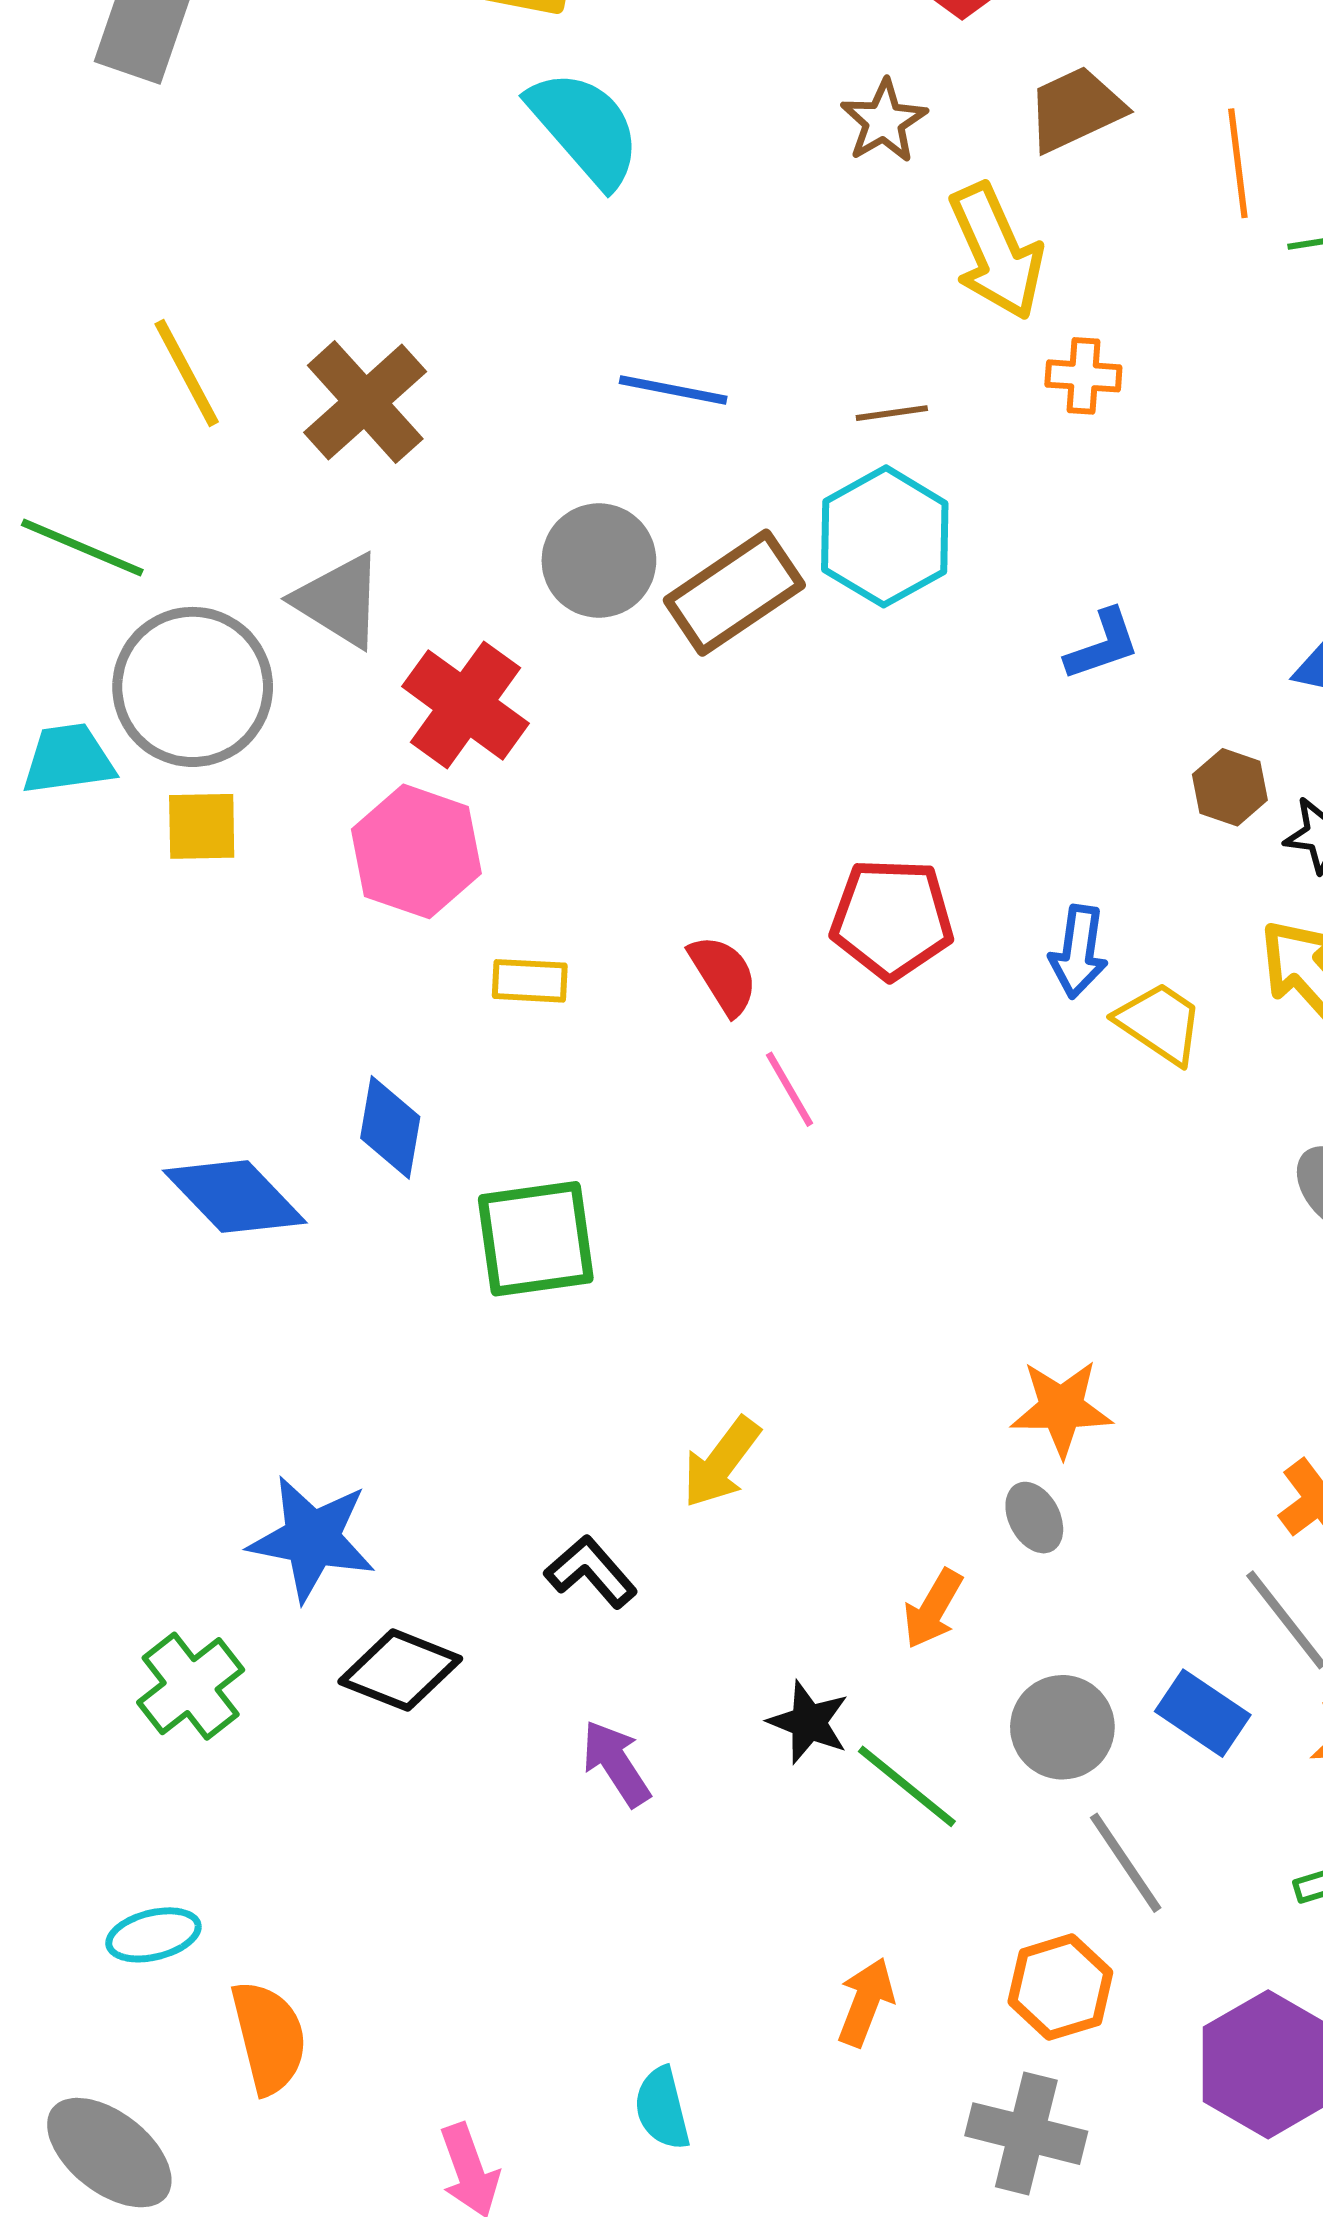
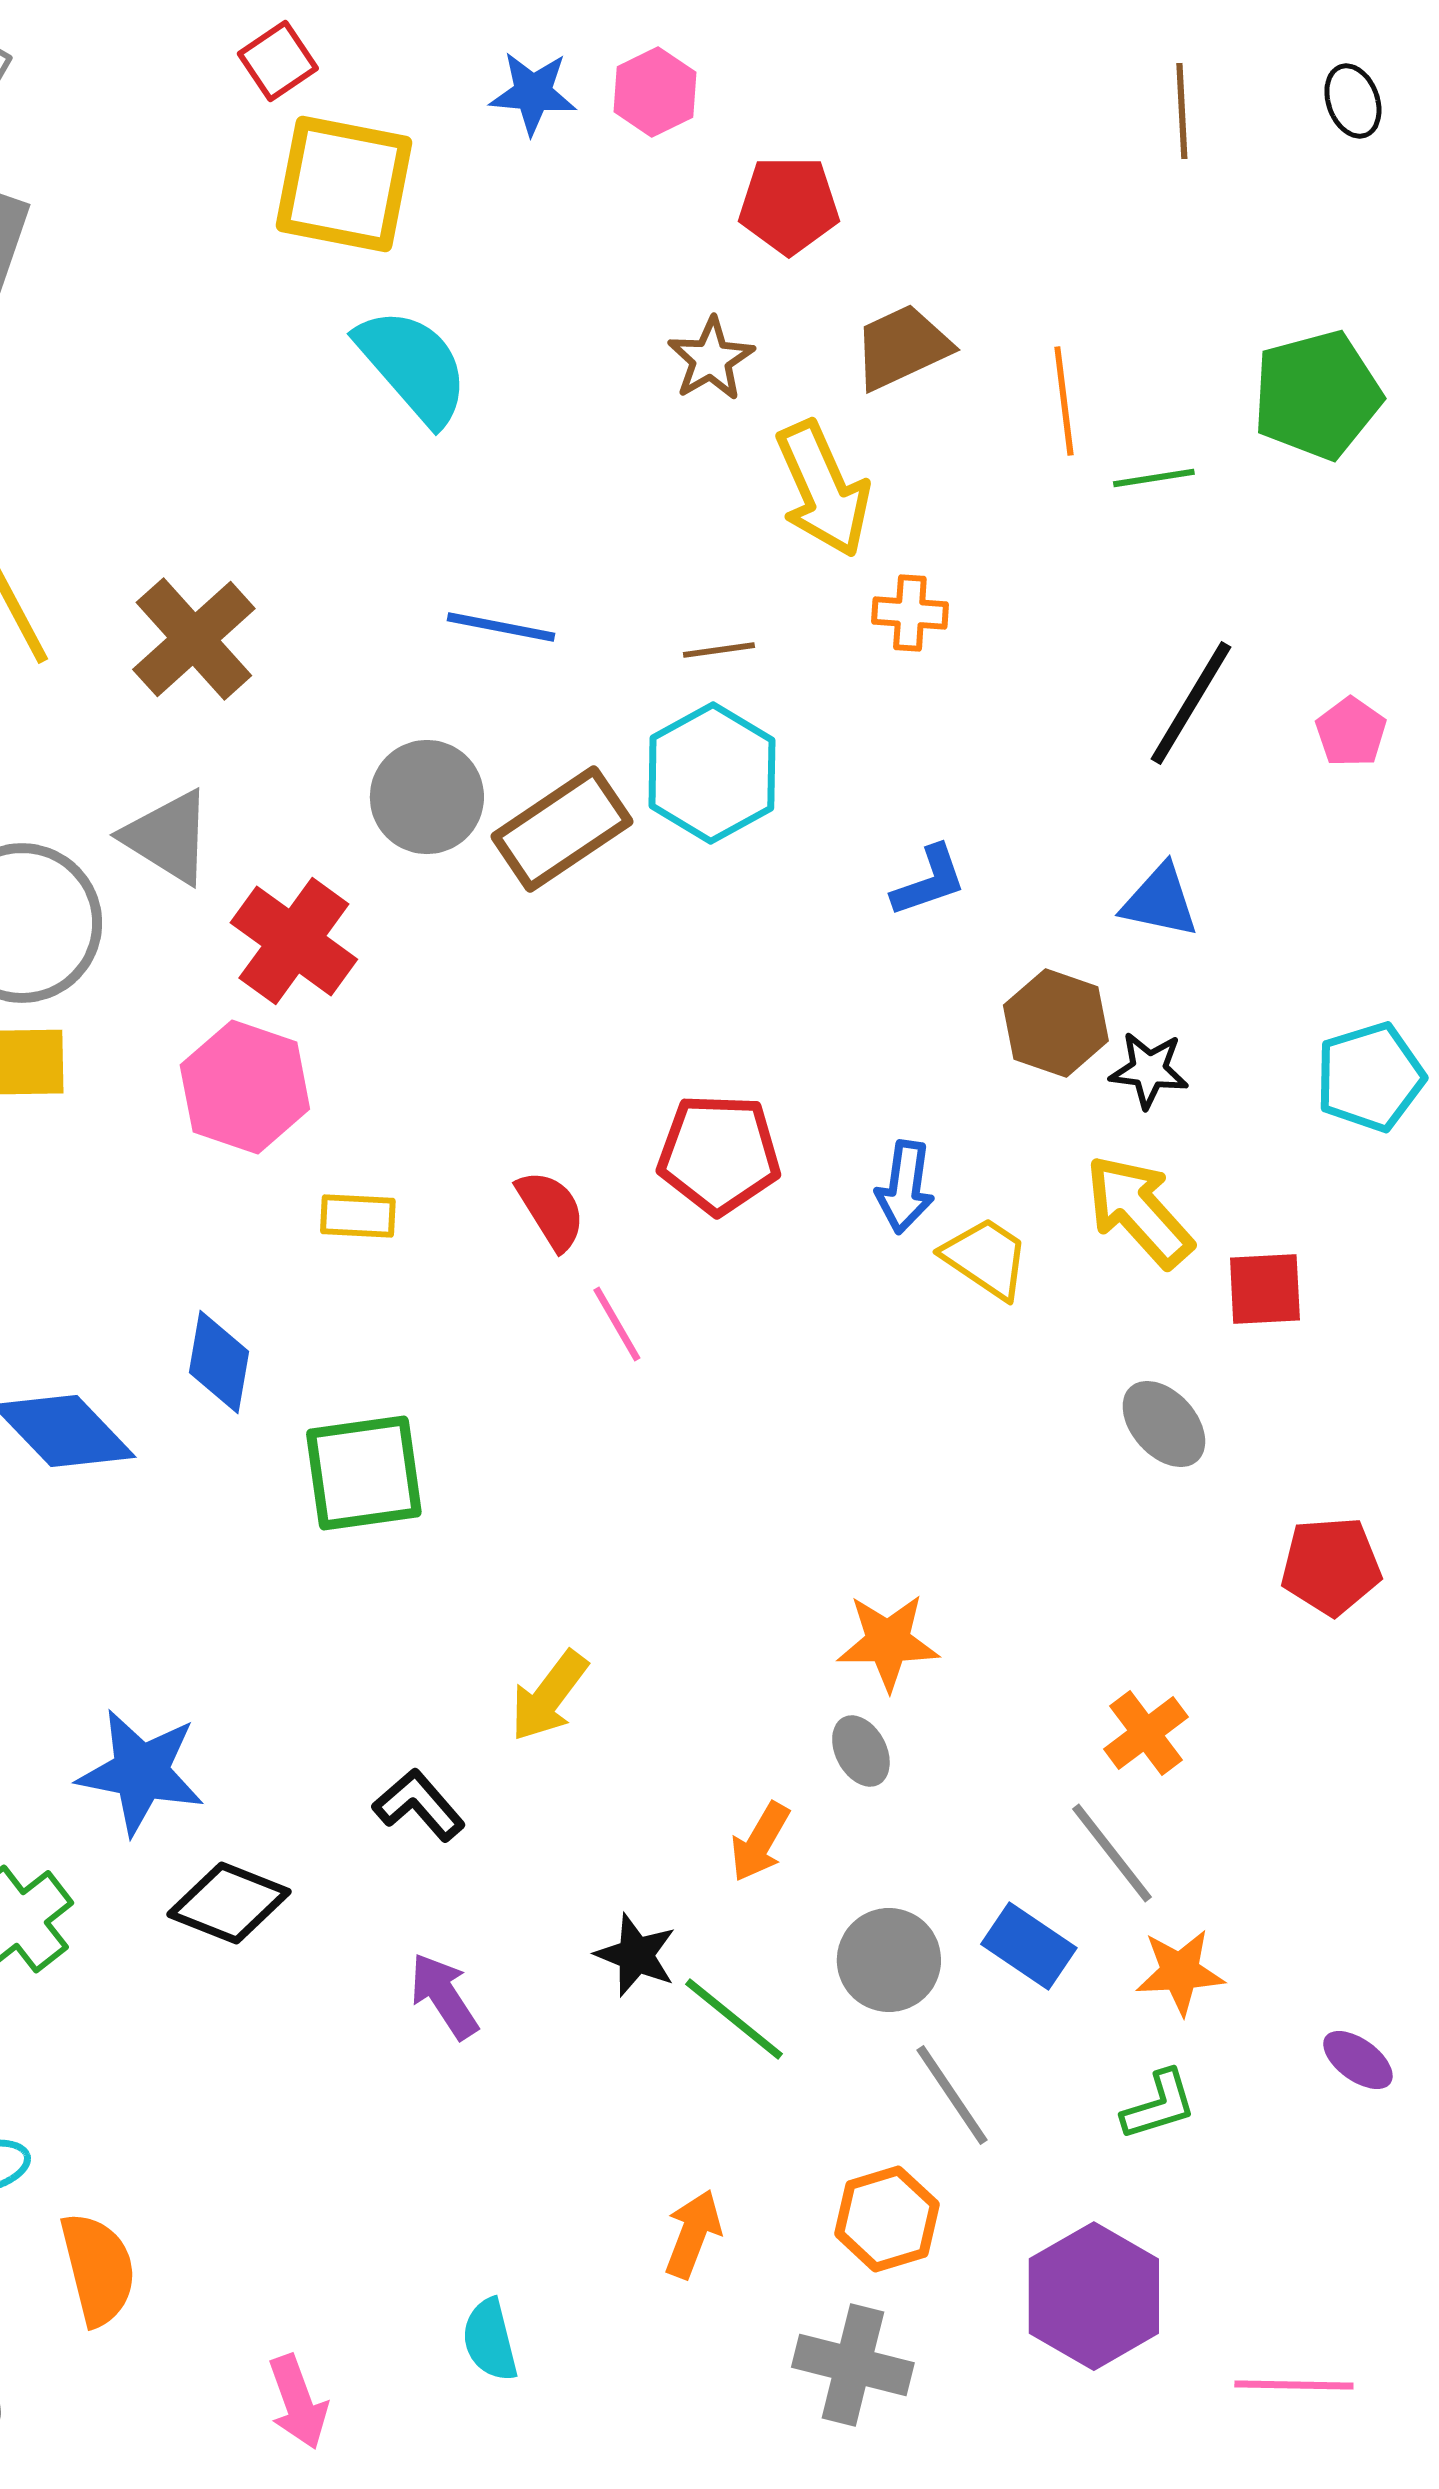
brown hexagon: (1230, 787) -> (1056, 1023), size x1.4

